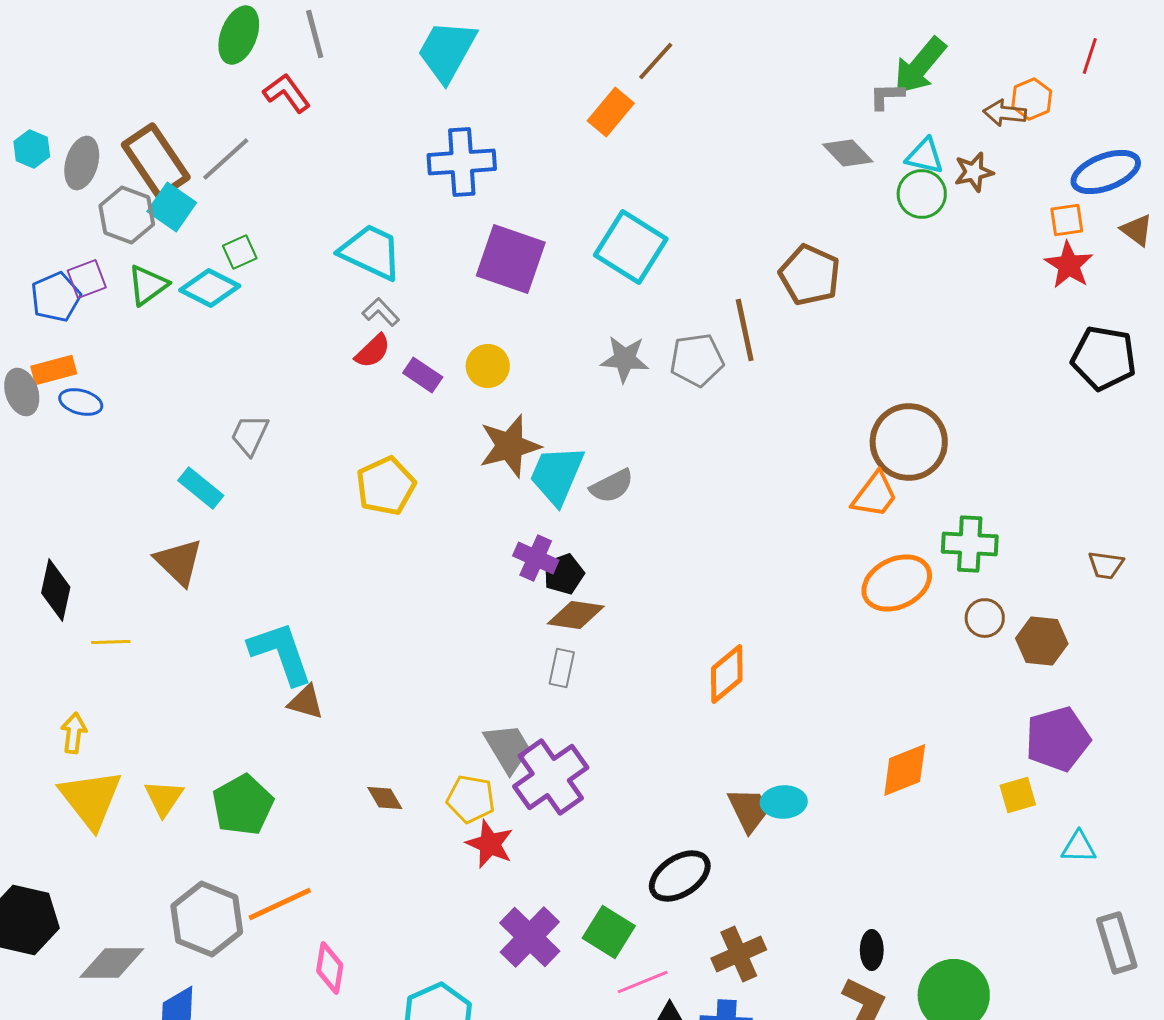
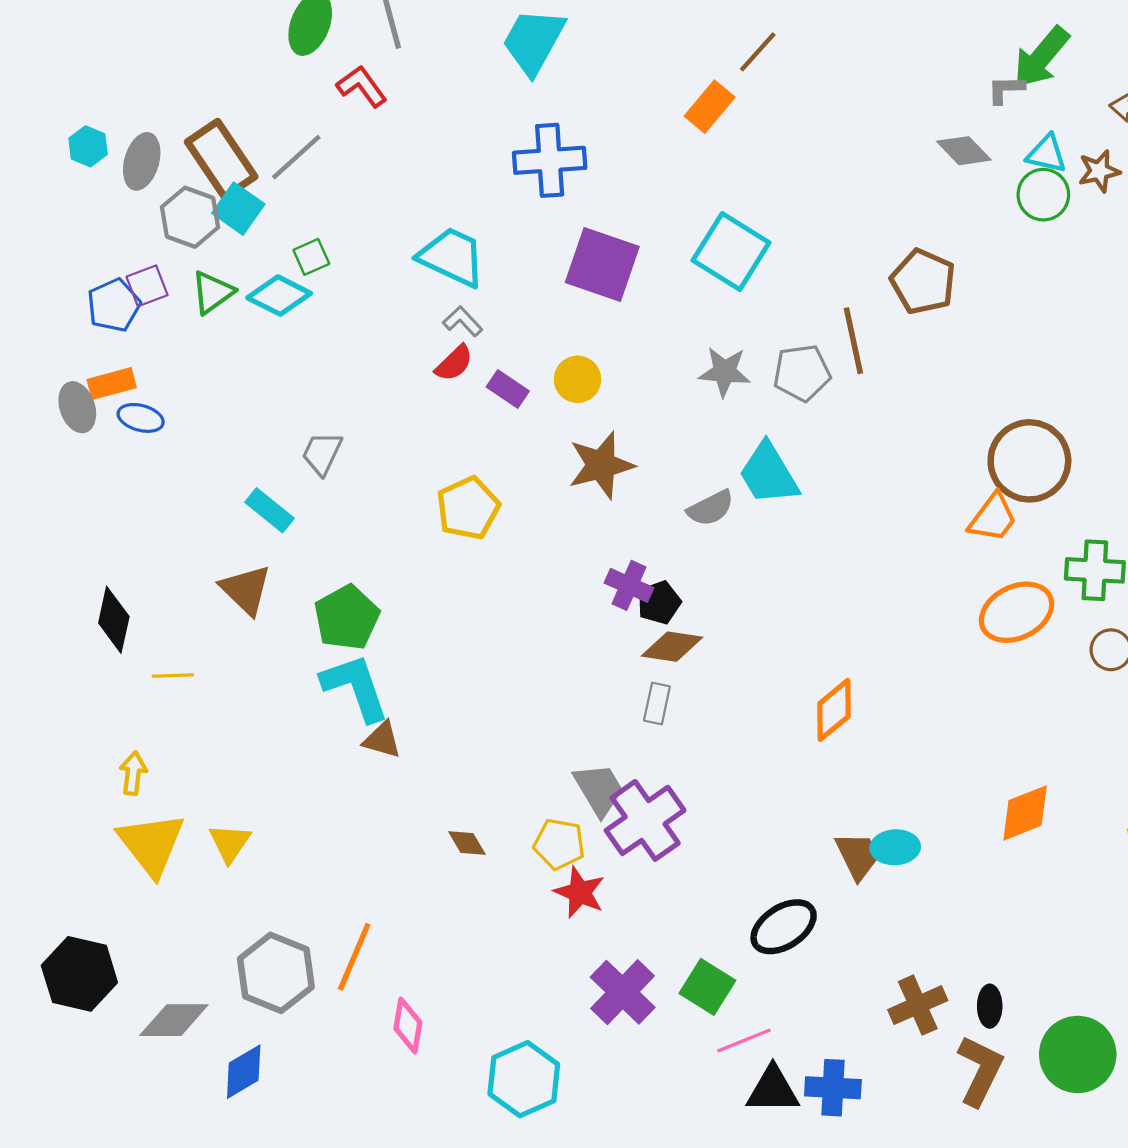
cyan trapezoid: (557, 475) -> (769, 474), moved, turned -54
green pentagon: (243, 805) -> (347, 618), moved
orange line: (280, 904) -> (354, 957), turned -42
brown cross: (739, 954) -> (918, 1005), moved

